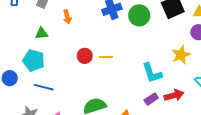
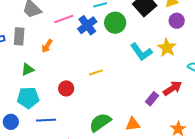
orange arrow: (67, 17) -> (47, 46), turned 64
red circle: (85, 56) -> (66, 88), moved
cyan L-shape: (152, 73) -> (141, 52), moved

